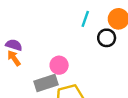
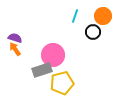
pink circle: (59, 65) -> (53, 55), size x1.5

